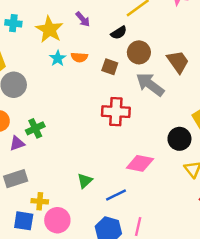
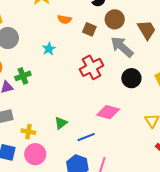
cyan star: (58, 58) -> (49, 49), moved
red cross: (116, 112) -> (91, 67), turned -35
black circle: (179, 139) -> (131, 78), moved
yellow cross: (40, 201) -> (28, 132), moved

